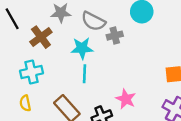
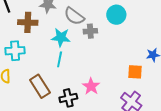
brown cross: (41, 37) -> (28, 22), turned 30

